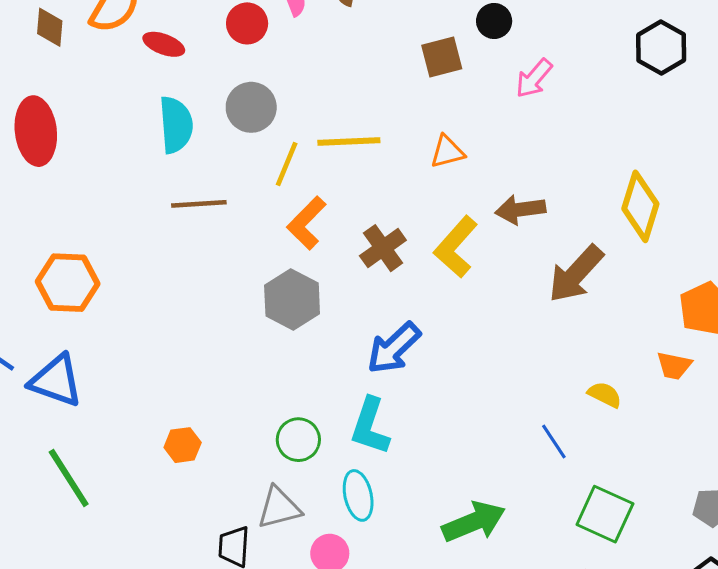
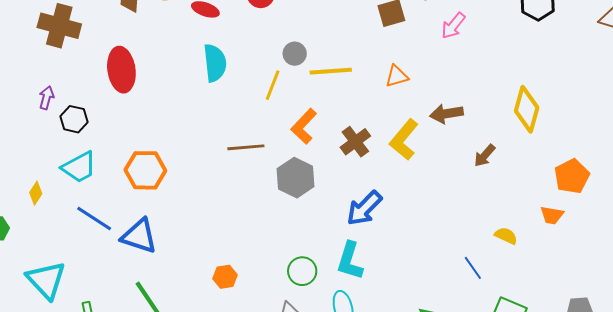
gray circle: (251, 107) -> (295, 54), moved, size x0.7
yellow line: (287, 164) -> (273, 85), moved
brown line: (199, 204) -> (246, 147), moved
brown arrow: (576, 274) -> (485, 156), size x0.6

